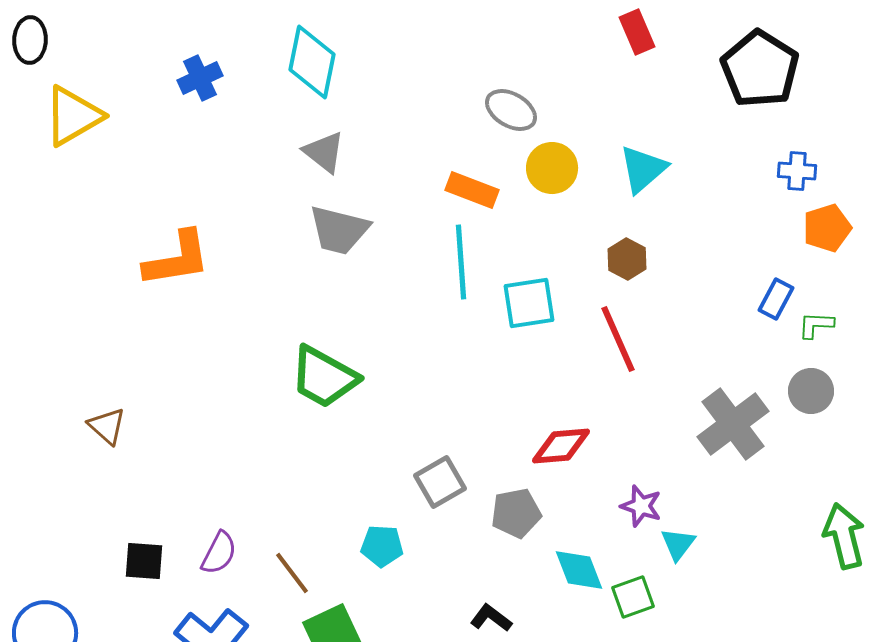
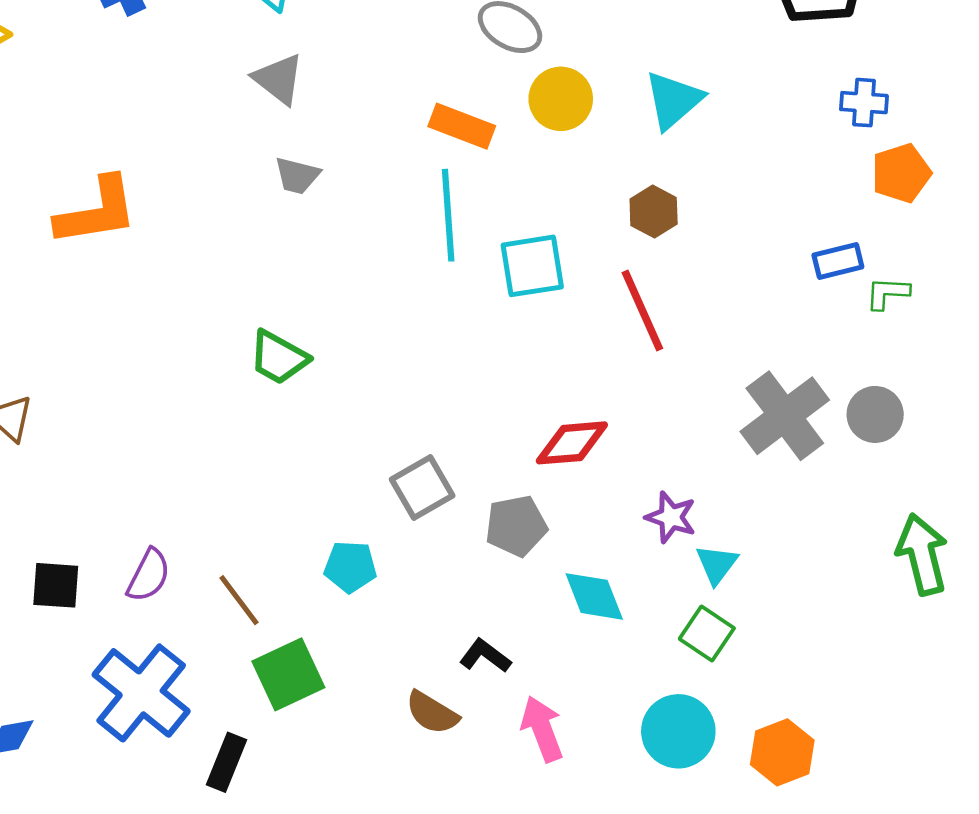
gray trapezoid: (339, 230) -> (297, 176), size x0.6
blue rectangle: (776, 299) -> (838, 261), turned 48
green trapezoid: (324, 377) -> (279, 358), size x0.7
gray circle: (811, 391) -> (875, 414), moved
green square: (633, 597) -> (707, 634), moved, turned -36

